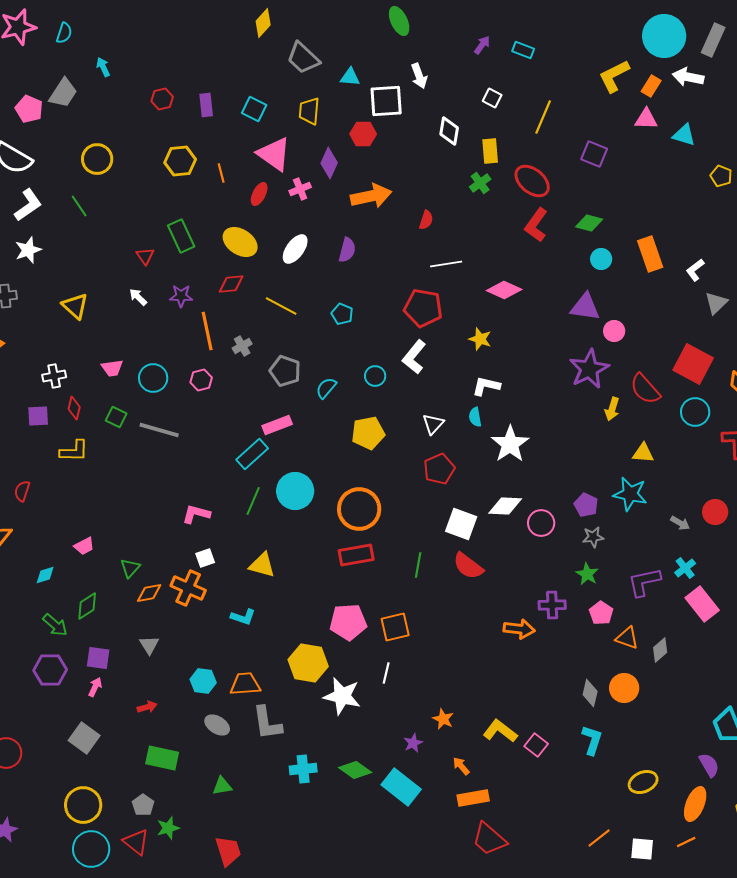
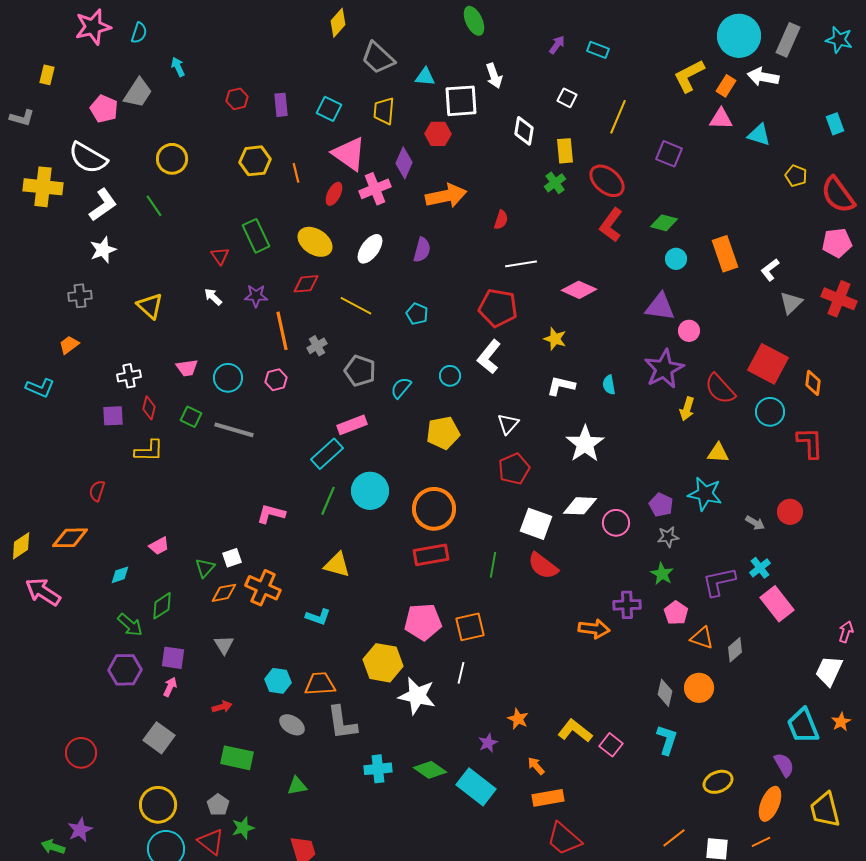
pink cross: (300, 189) -> (375, 189), size x1.4
cyan semicircle: (475, 417) -> (609, 385), moved
white square: (205, 558) -> (232, 558), moved

